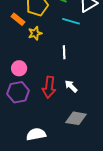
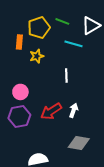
orange rectangle: (18, 19) -> (19, 42), turned 56
white arrow: (71, 86) -> (74, 110), turned 64
red arrow: (49, 87) -> (51, 111), turned 50

